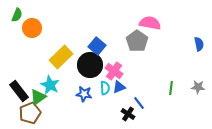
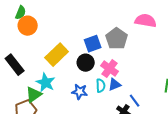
green semicircle: (17, 15) -> (21, 13), moved
gray pentagon: (137, 41) -> (117, 39), moved
blue square: (97, 46) -> (93, 44), turned 30
black circle: (90, 65) -> (86, 63), size x0.7
black rectangle: (19, 91) -> (15, 65), moved

